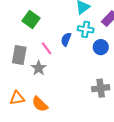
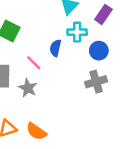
gray cross: (101, 88) -> (96, 82), moved

